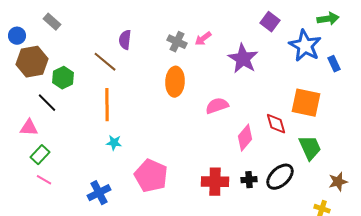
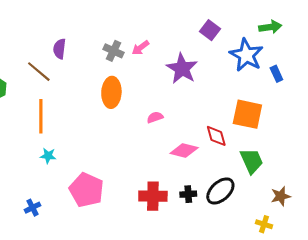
pink semicircle: (217, 106) -> (155, 117), size x0.7
pink diamond: (245, 138) -> (184, 151), turned 64
blue cross: (99, 193) -> (33, 208), size x0.7

